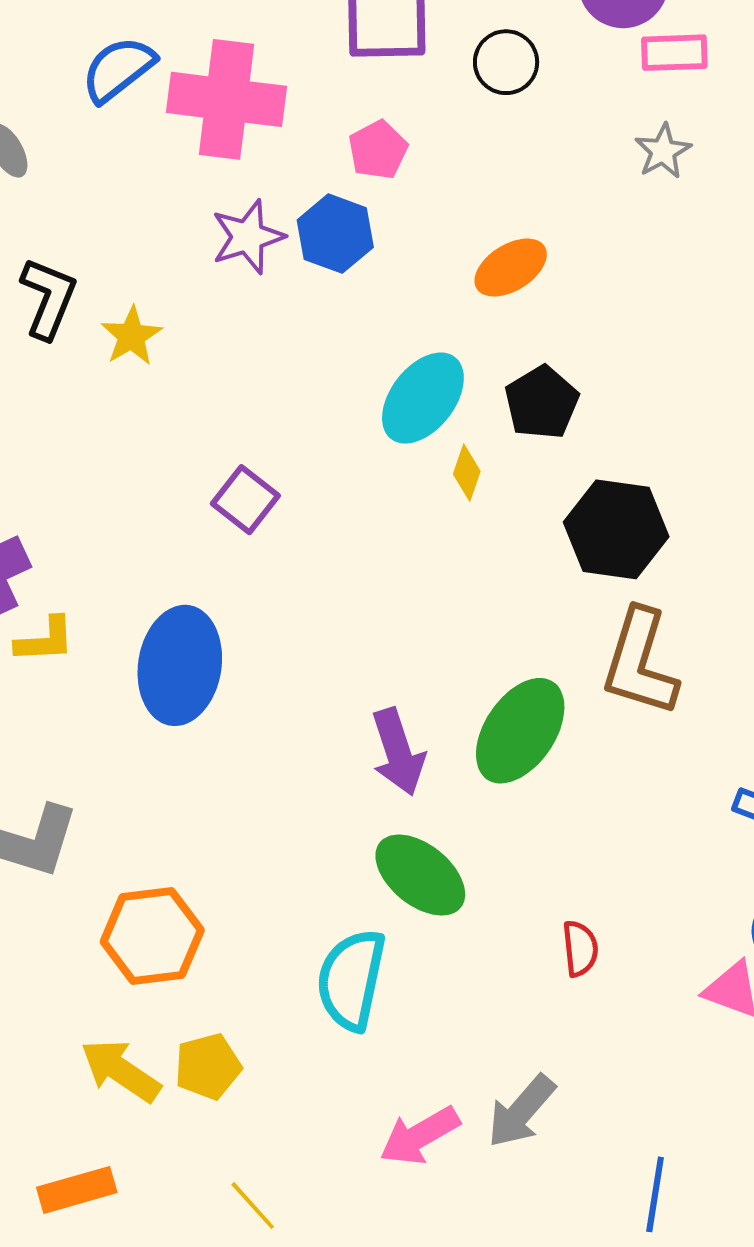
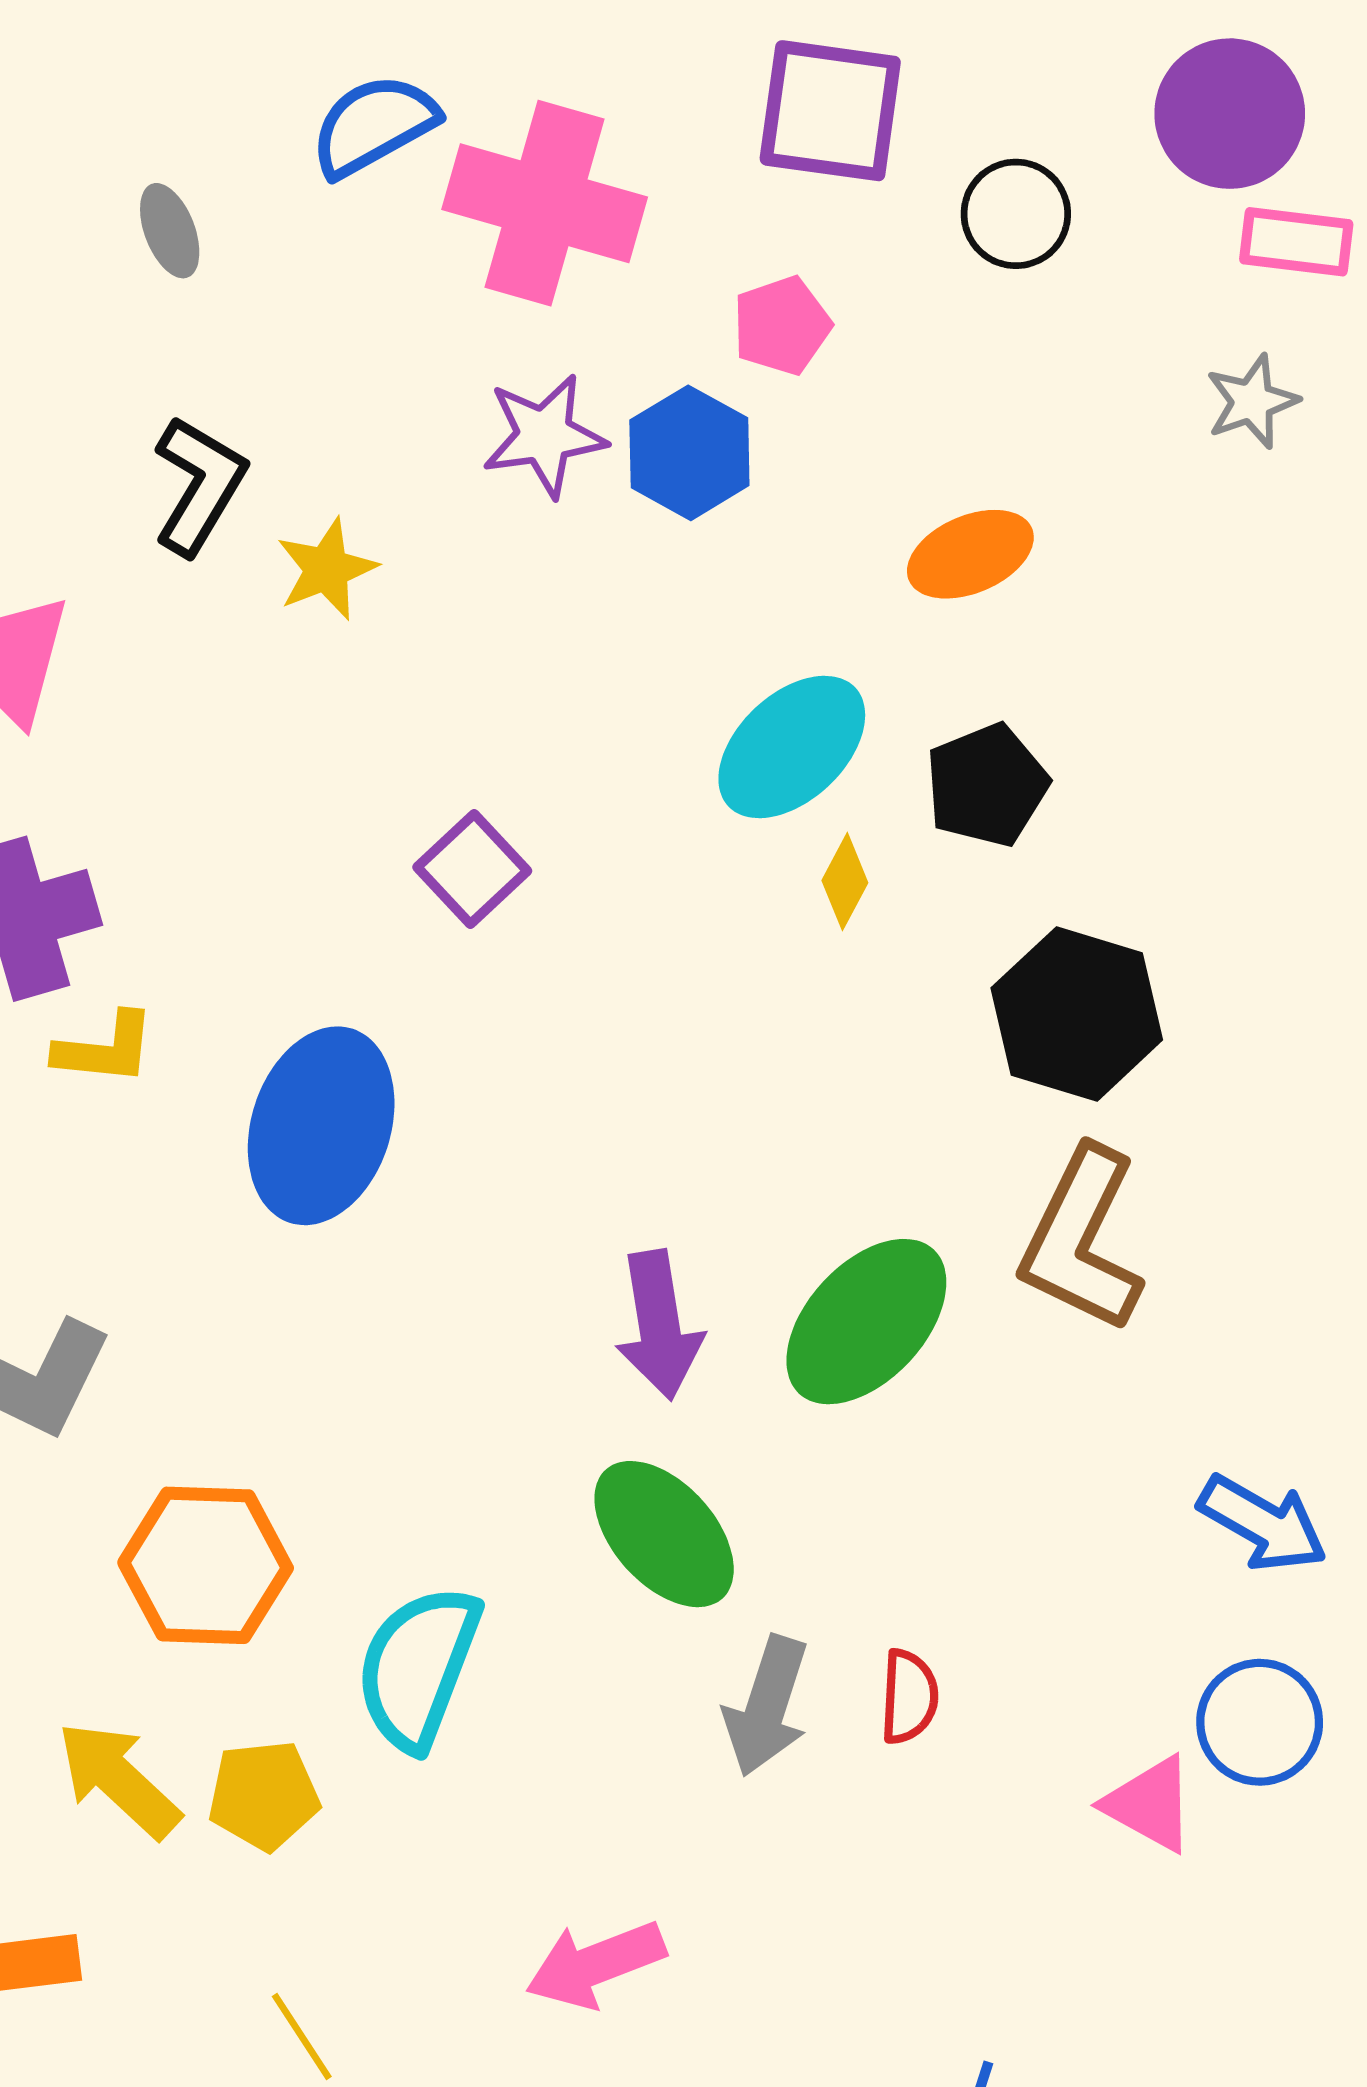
cyan semicircle: (351, 980) -> (418, 1667), moved
gray arrow: (521, 1111) -> (767, 1706), moved, turned -32

